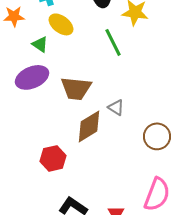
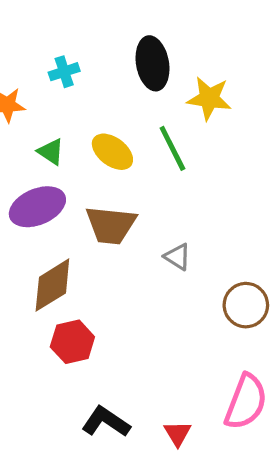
yellow ellipse: (61, 24) -> (112, 152), moved
brown diamond: (89, 126) -> (52, 285), moved

